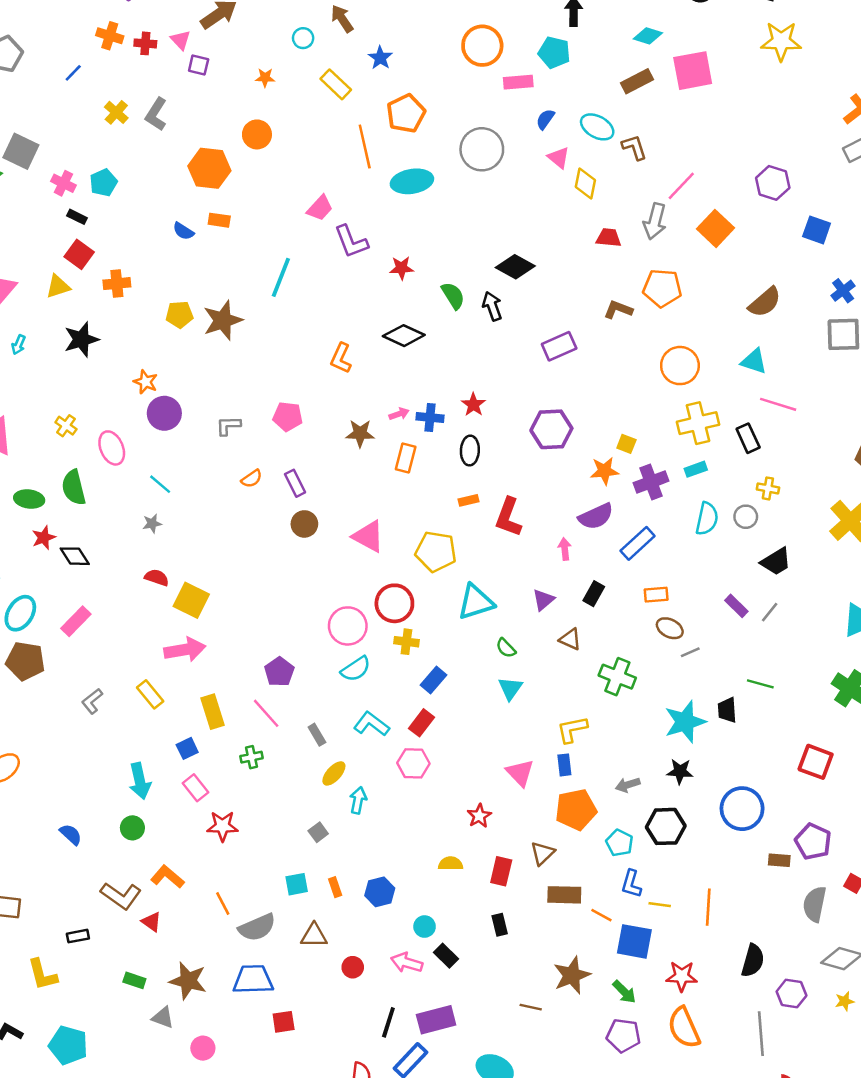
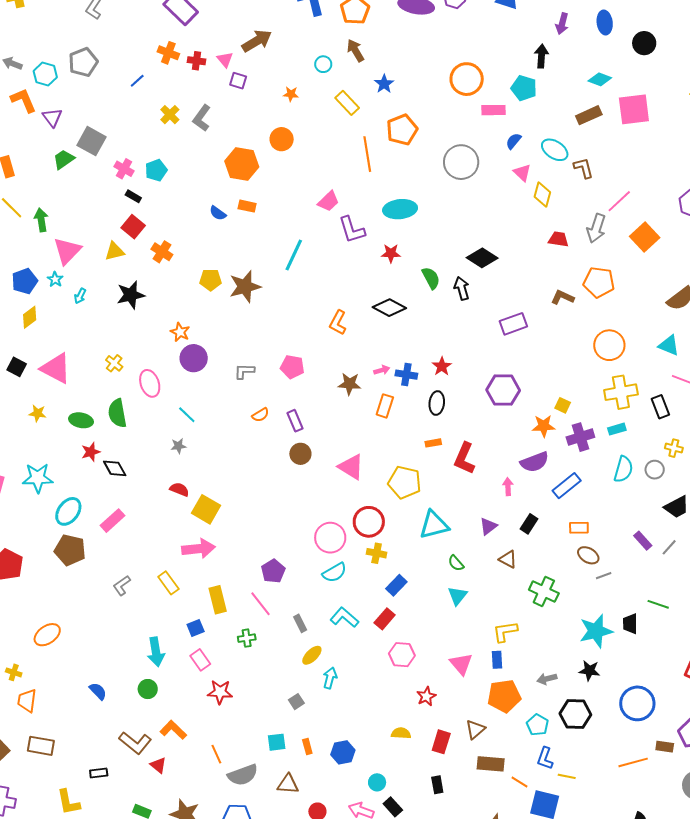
cyan ellipse: (412, 181) -> (400, 209), moved
orange cross: (117, 284) -> (162, 252), turned 35
pink hexagon: (413, 763) -> (402, 655), moved
orange line: (708, 907) -> (633, 762), moved, turned 68

